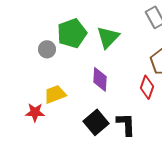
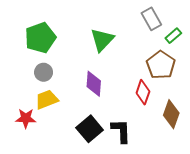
green pentagon: (72, 33) -> (40, 38), moved
gray circle: (47, 49) -> (44, 72), moved

